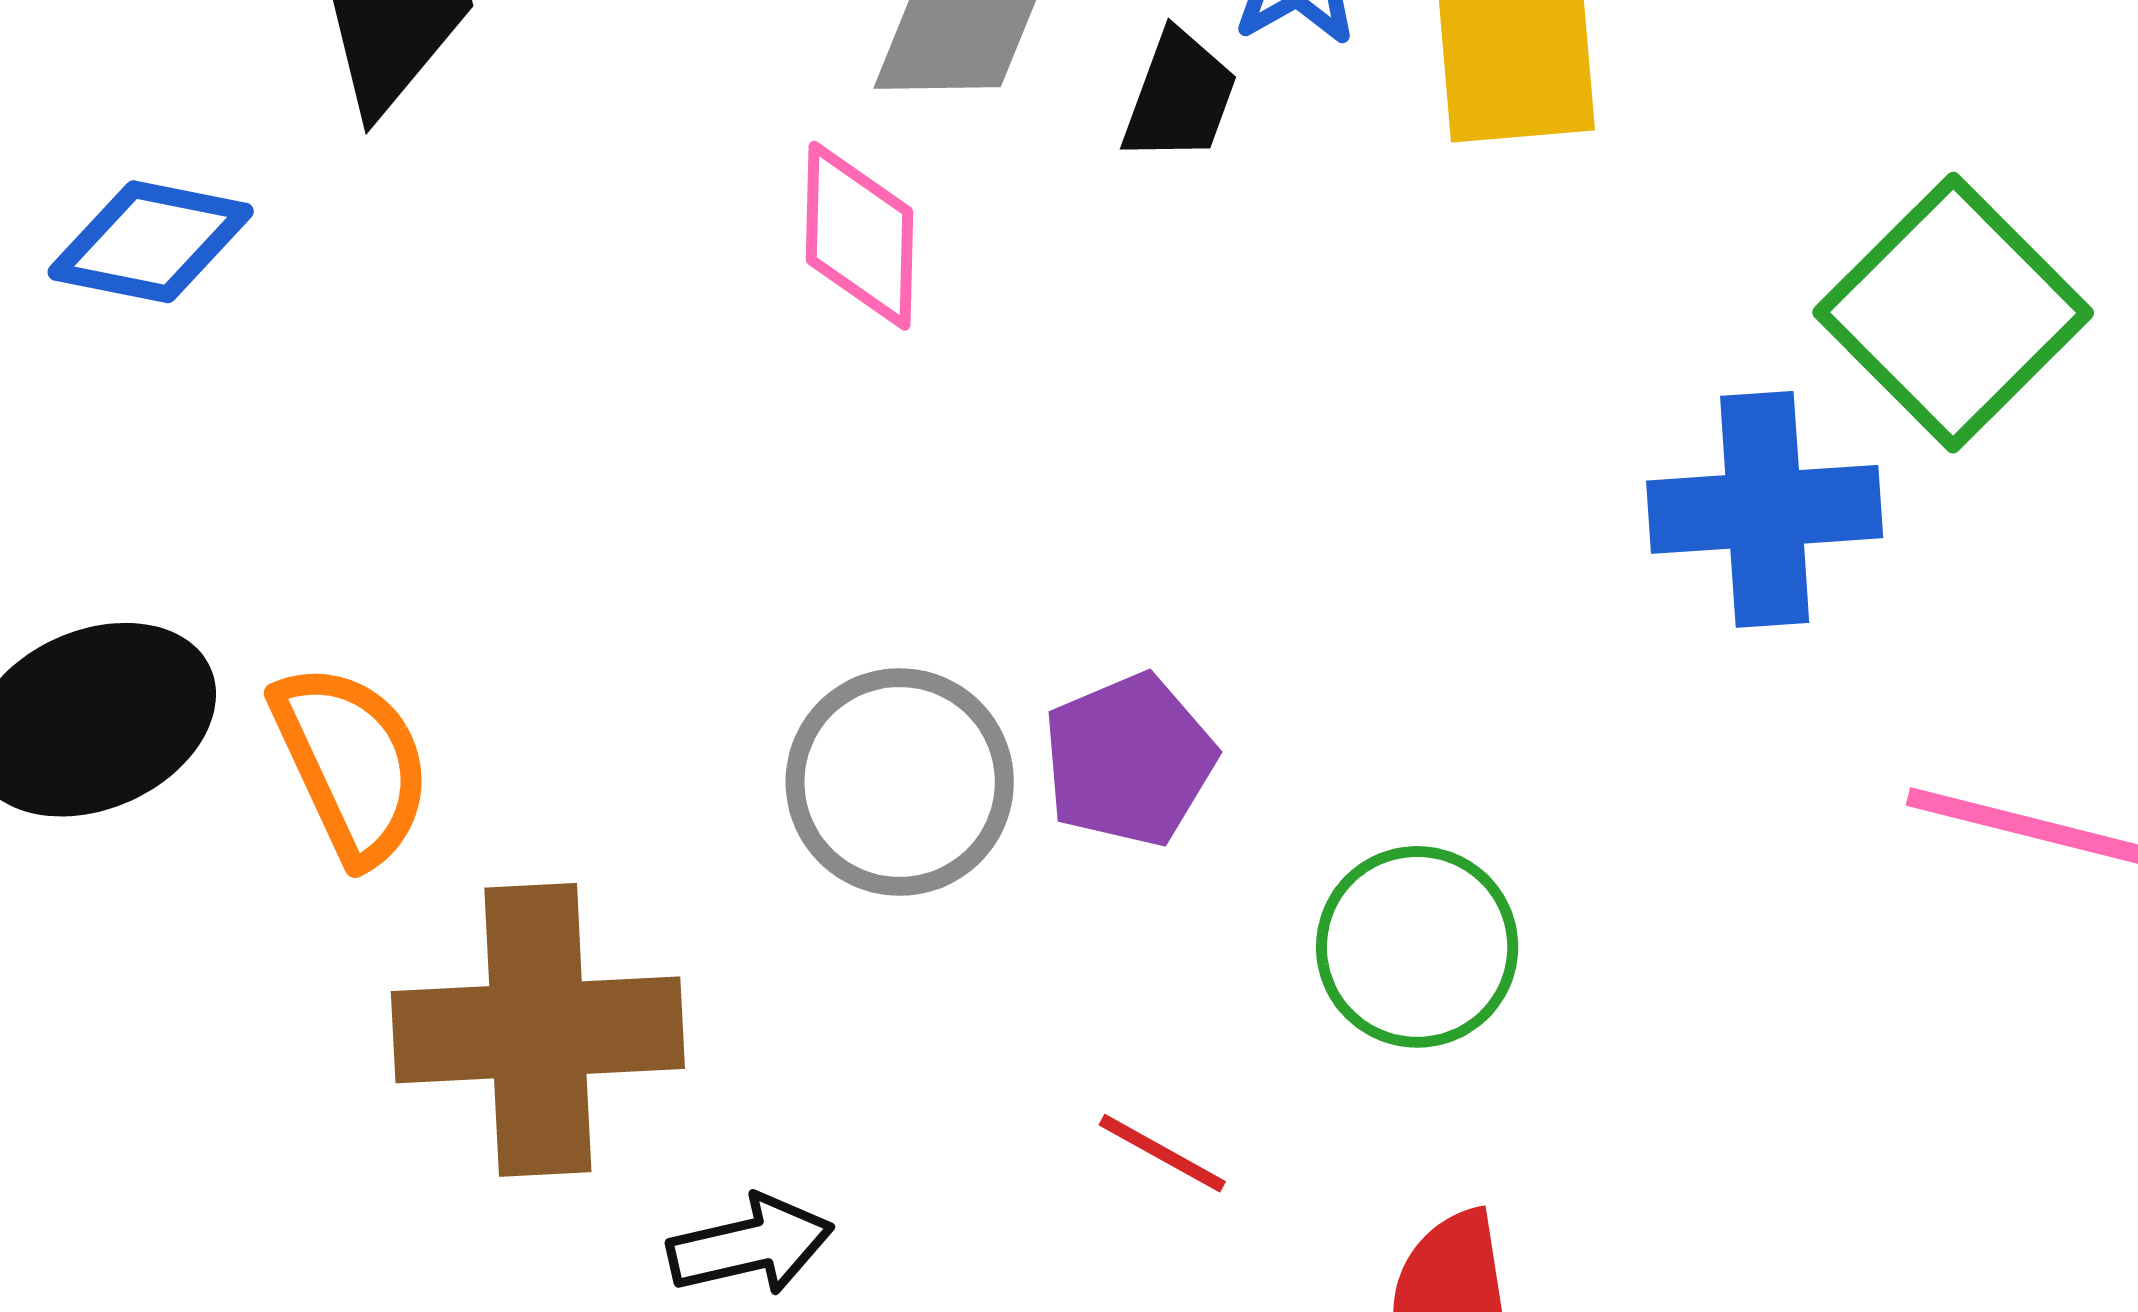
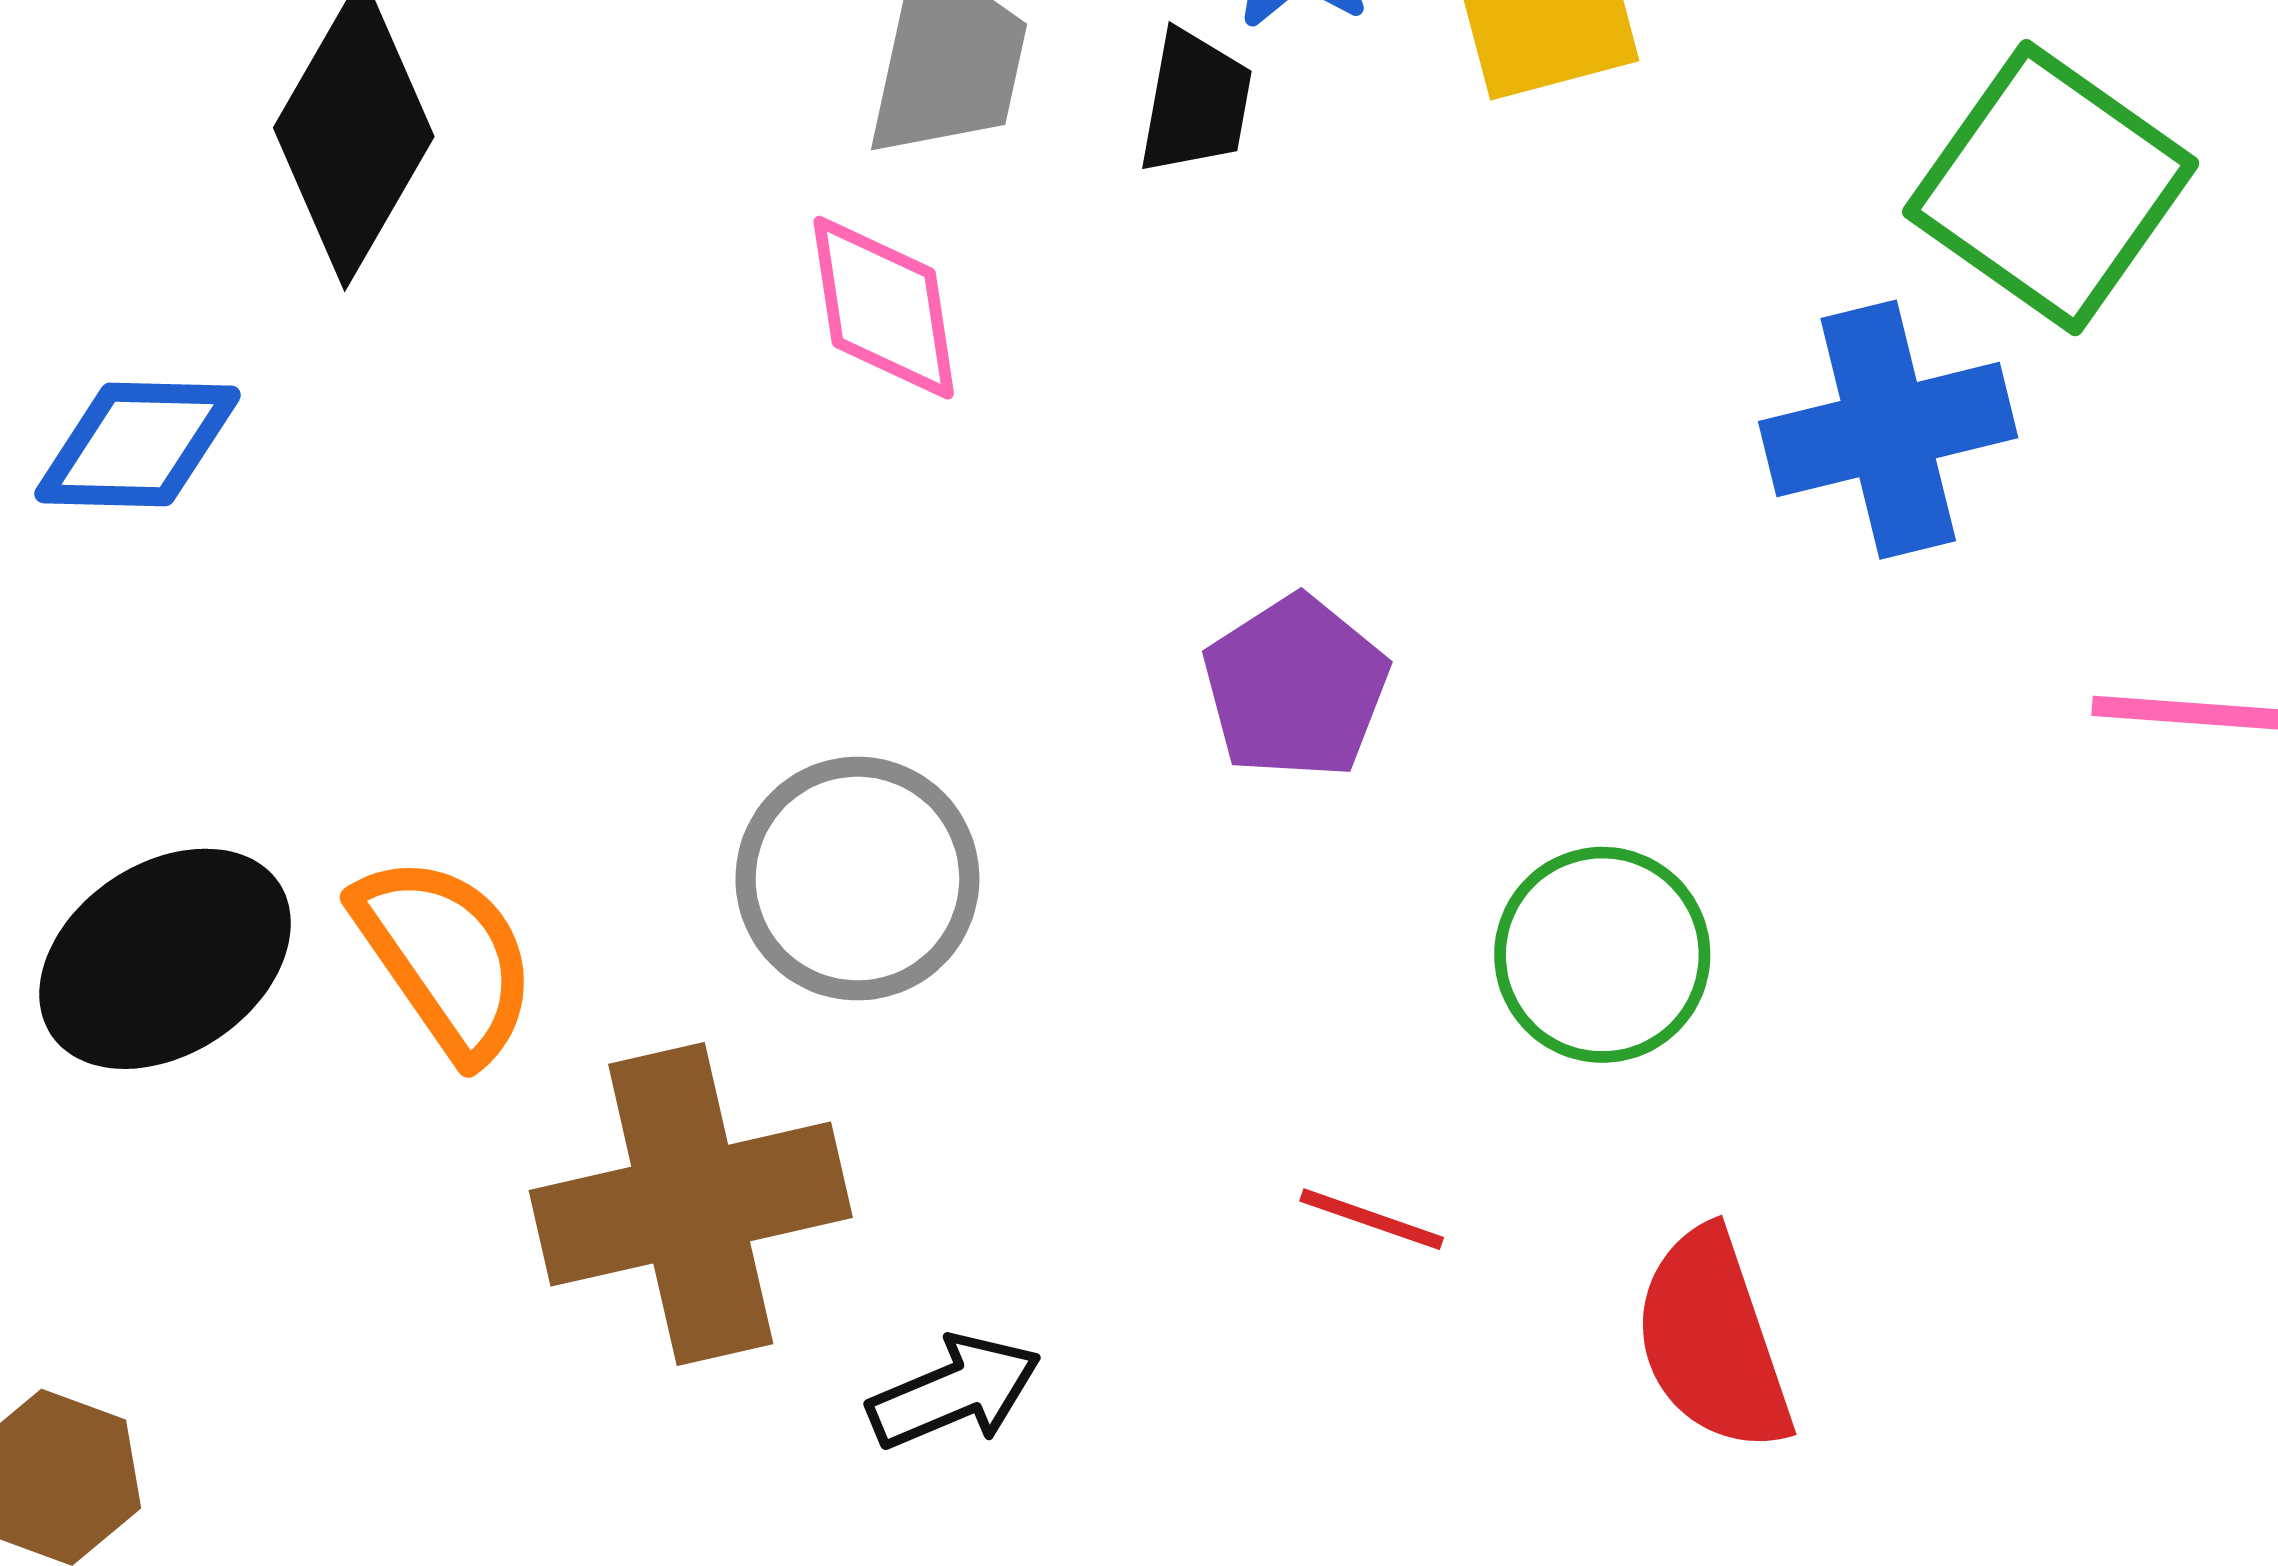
purple pentagon: (1129, 760) -> (1296, 687), moved
gray circle: (900, 782) -> (857, 879), moved

